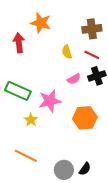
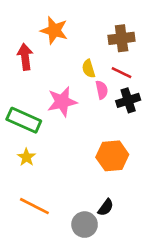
pink semicircle: (74, 79) -> (102, 90), moved, turned -72
pink star: (50, 101) -> (62, 102), moved
yellow star: (31, 120) -> (26, 157), moved
black semicircle: (85, 169) -> (106, 207), moved

